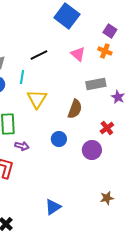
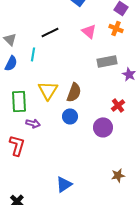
yellow triangle: (37, 99) -> (48, 90), moved
brown semicircle: (75, 109) -> (74, 92), moved

